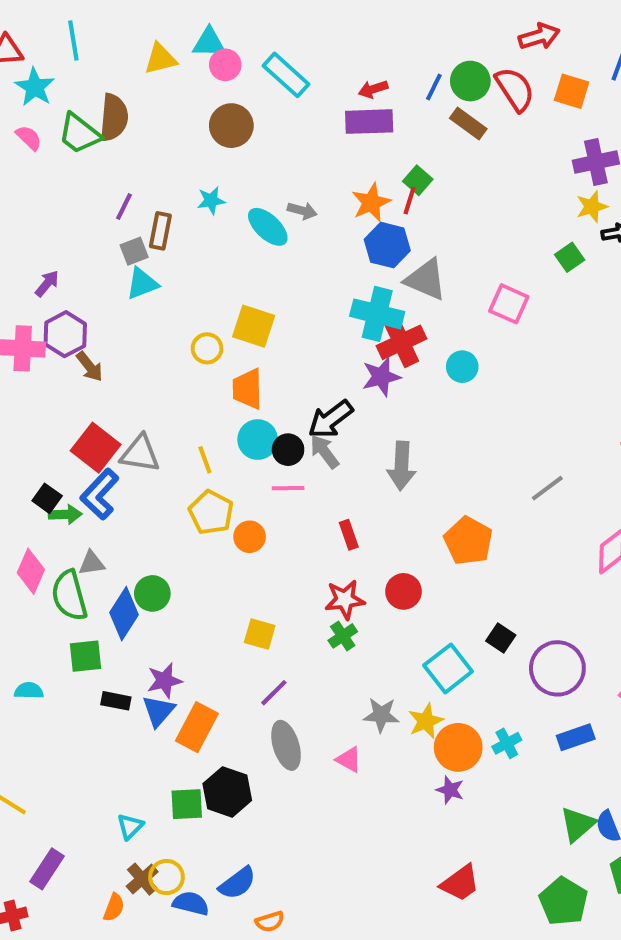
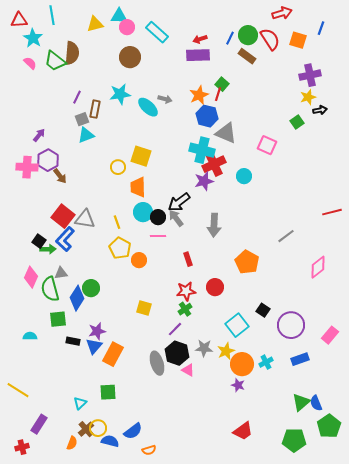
cyan star: (211, 201) -> (120, 94), size x1.5
purple line: (274, 693) -> (175, 329), moved
black hexagon: (227, 792) -> (177, 353), moved
green pentagon: (563, 901) -> (294, 440), turned -30

